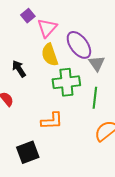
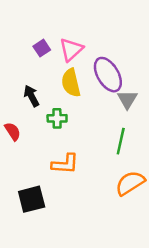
purple square: (28, 16) -> (42, 48), moved
green cross: (66, 82) -> (57, 118), moved, size x0.6

